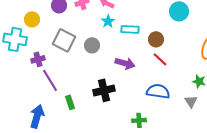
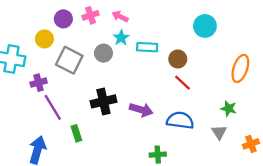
yellow circle: (32, 19) -> (44, 39), moved
gray circle: (92, 45) -> (103, 53), moved
purple arrow: (125, 63) -> (141, 110), moved
black cross: (104, 90) -> (103, 101), moved

